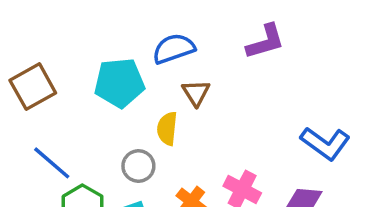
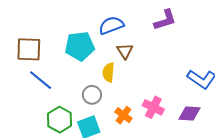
brown square: (33, 87) -> (29, 49), turned 32
blue line: (52, 163) -> (41, 80), moved

